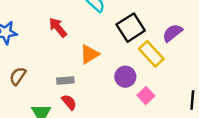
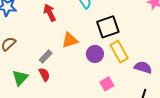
purple semicircle: (172, 33) -> (143, 67), moved, turned 42
purple circle: (125, 77) -> (95, 54), moved
gray rectangle: (65, 81) -> (46, 57), turned -56

